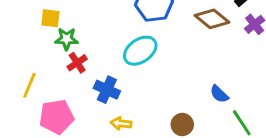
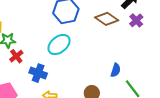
blue semicircle: (219, 94) -> (116, 70), turned -112

